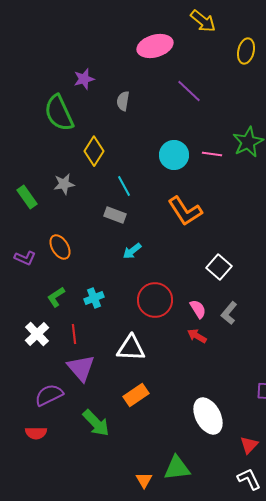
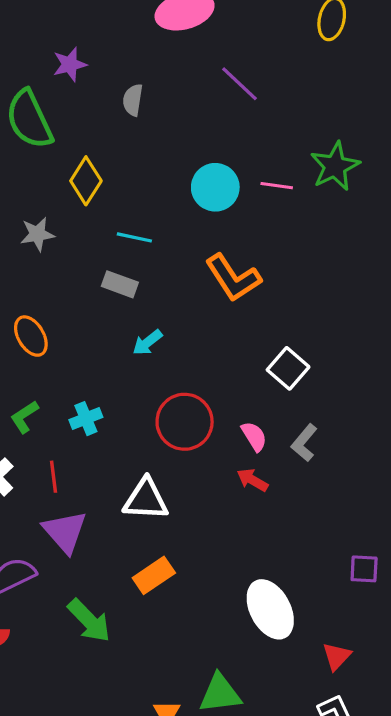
cyan line: (124, 186) -> (134, 237), turned -50

